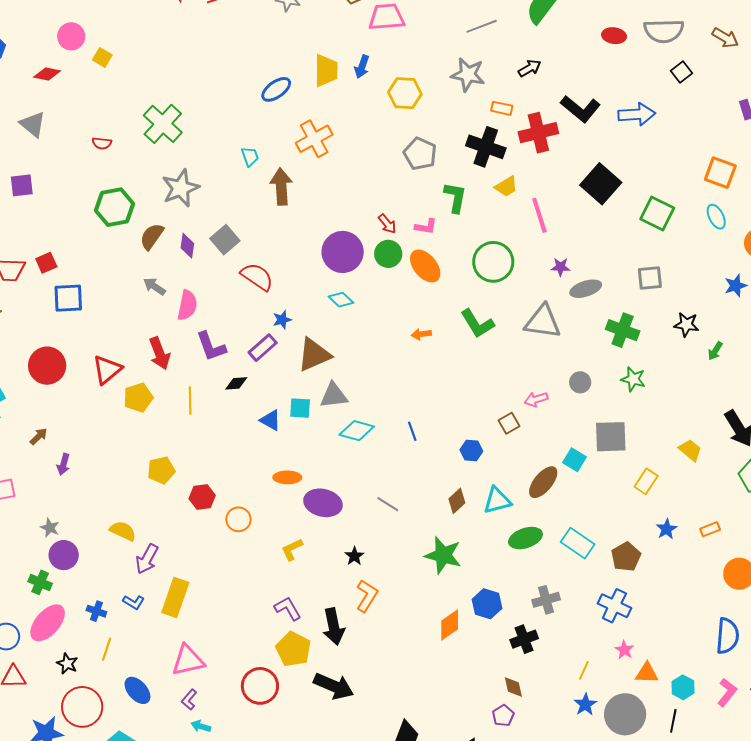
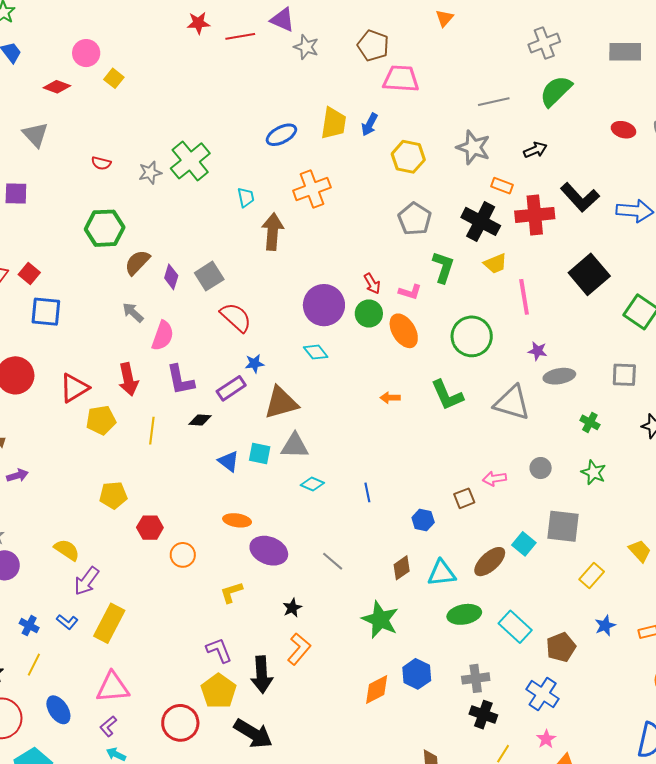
green cross: (163, 124) -> (190, 161), moved
gray star: (181, 188) -> (150, 173), moved, size x0.6
red square: (46, 263) -> (29, 274), turned -35
green cross: (623, 330) -> (590, 422), size x0.6
cyan diamond: (357, 431) -> (312, 484), size x0.7
purple arrow: (63, 464) -> (17, 475), turned -130
black cross: (524, 639) -> (483, 715), moved, turned 32

